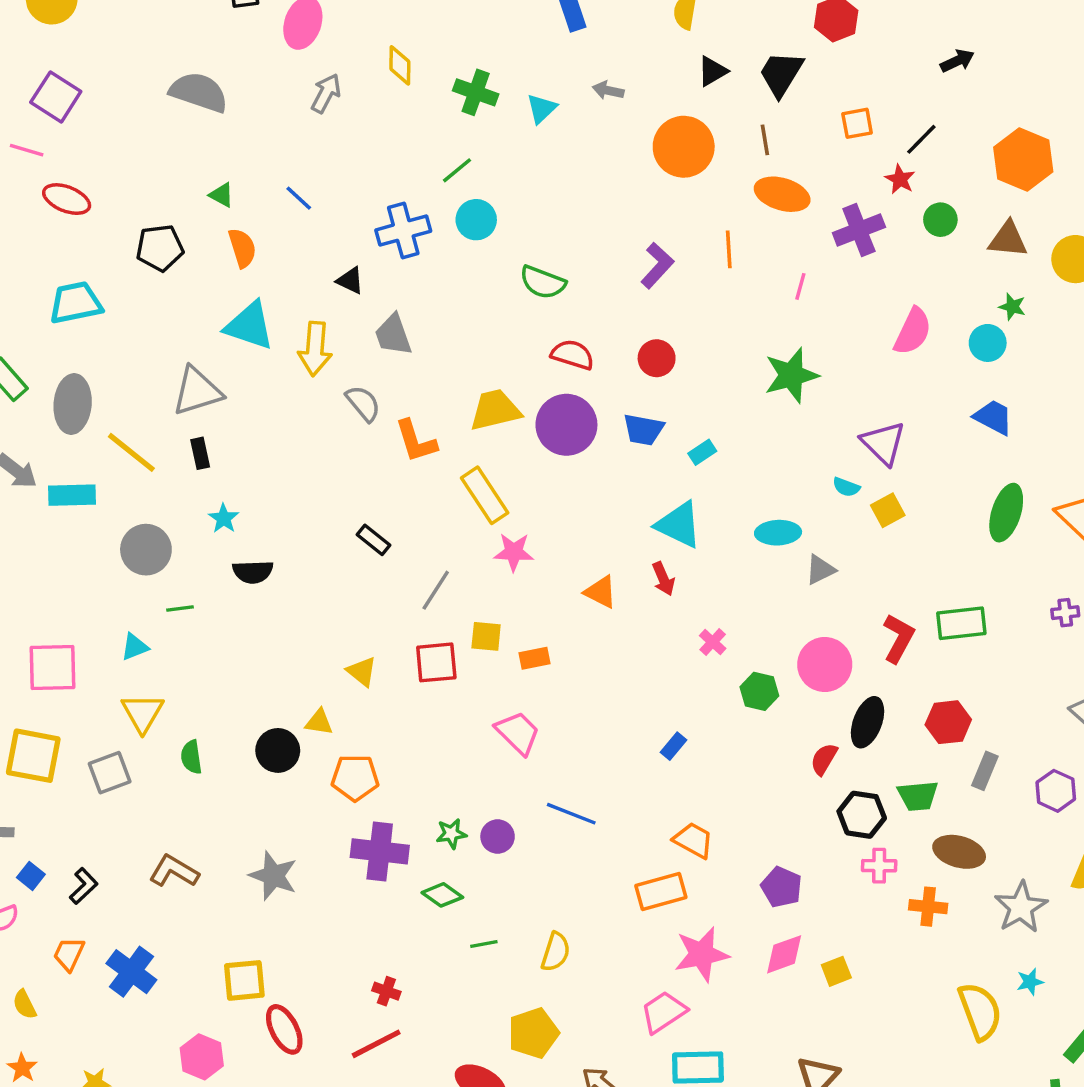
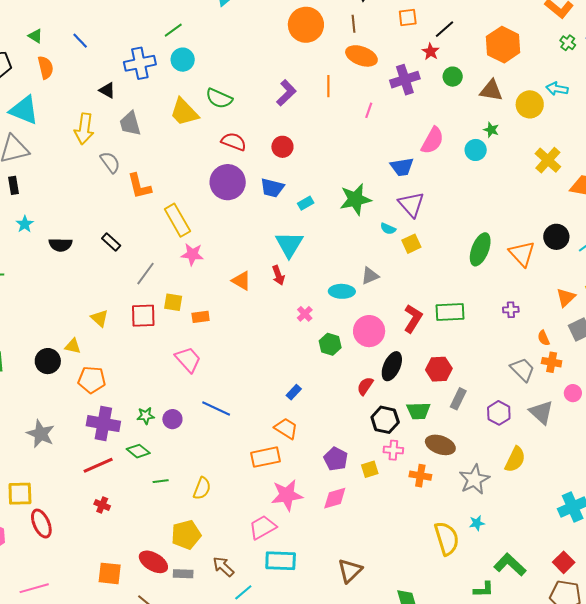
cyan triangle: (249, 326) -> (24, 110), moved
green star: (791, 375) -> (355, 199), moved
yellow trapezoid: (495, 410) -> (184, 112), moved, turned -124
blue trapezoid: (993, 417) -> (402, 167), moved, turned 140
cyan triangle: (679, 525) -> (289, 244), turned 32
cyan ellipse: (778, 533) -> (342, 291), moved
black semicircle: (253, 572) -> (60, 245), moved
blue rectangle: (673, 746) -> (294, 392), moved
yellow square: (836, 971) -> (370, 469), moved
red line: (376, 1044) -> (98, 465), moved

